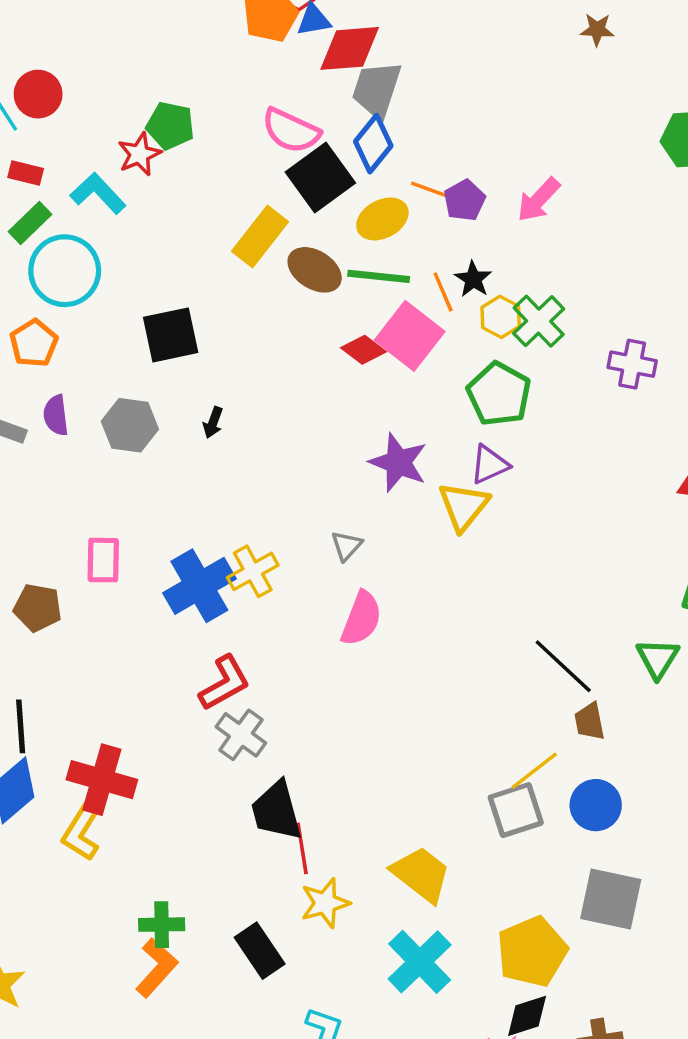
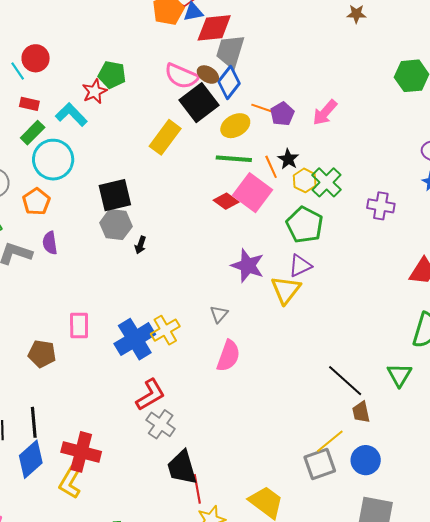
brown ellipse: (315, 270) -> (208, 75), moved, size x0.7
gray hexagon: (130, 425) -> (116, 225), moved

